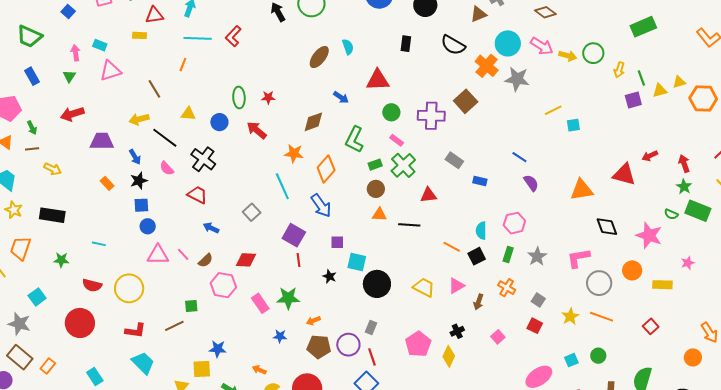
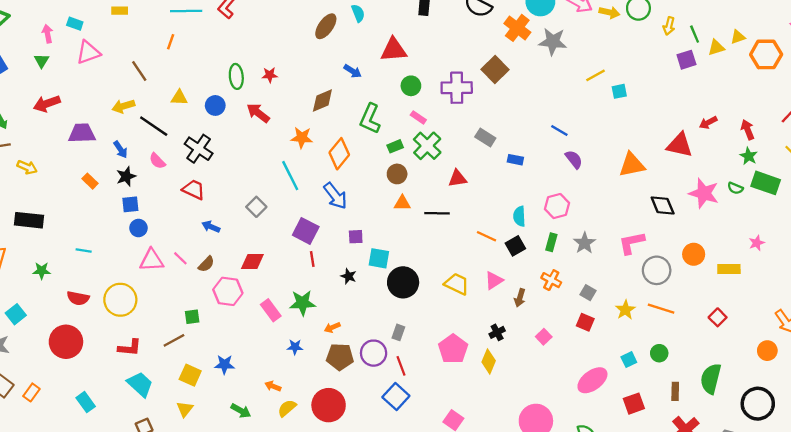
pink star: (649, 235) -> (704, 193), moved
yellow square: (202, 369) -> (190, 375), moved, turned 30

